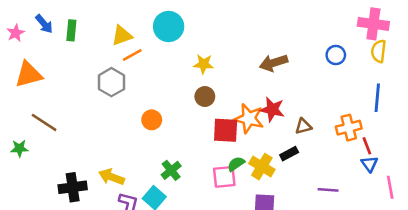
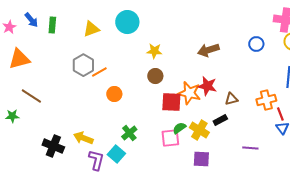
orange line: (132, 55) -> (99, 72), moved
black cross: (73, 187) -> (53, 146), turned 30

